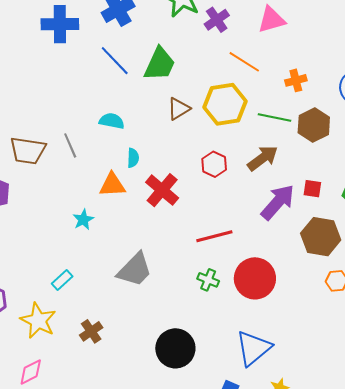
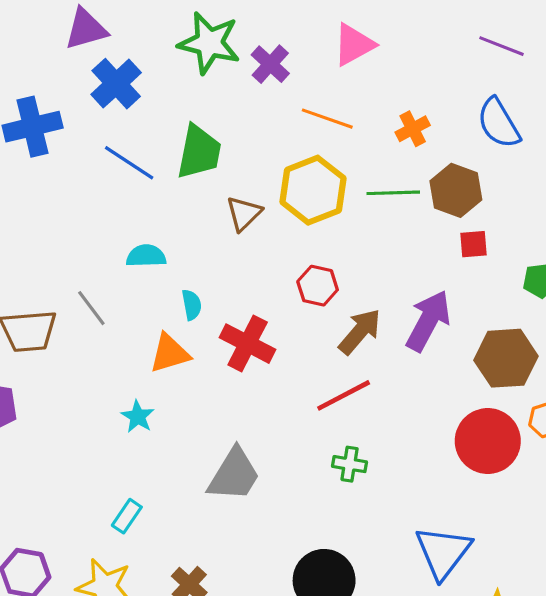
brown arrow: (263, 158) -> (360, 332), moved
red square: (312, 189) -> (473, 244), moved
red circle: (255, 278) -> (488, 441), moved

